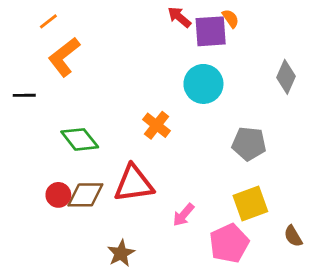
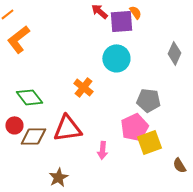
red circle: (58, 195) -> (14, 125), moved
pink arrow: (184, 215) -> (102, 150), turned -36
pink pentagon: (229, 243) -> (134, 127), moved

